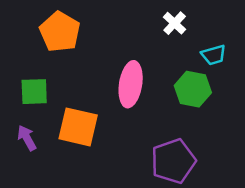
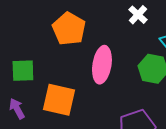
orange pentagon: (60, 32) -> (69, 29), moved

